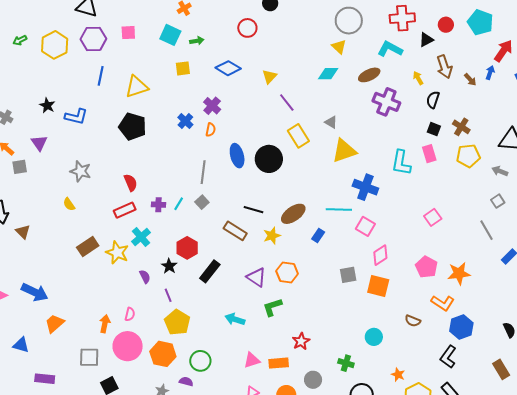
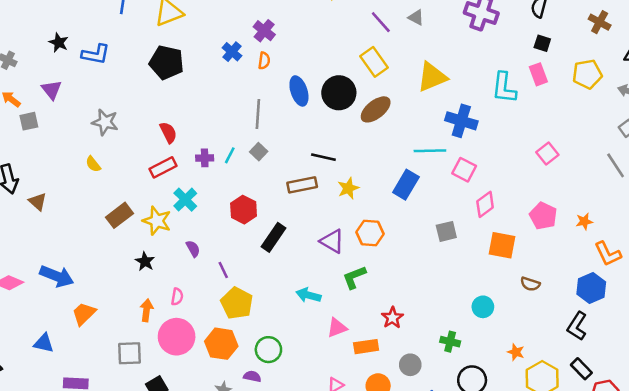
purple line: (287, 103) -> (381, 22), moved
gray triangle: (331, 122) -> (416, 18), moved
brown cross: (461, 127) -> (600, 22), moved
brown ellipse: (293, 214) -> (376, 109), moved
brown rectangle: (235, 231) -> (302, 185), turned -40
blue rectangle: (318, 236) -> (406, 185), size x1.6
black star: (169, 266) -> (145, 261), moved
orange star: (459, 273) -> (584, 221), size x0.6
orange square: (378, 286) -> (502, 245), moved
orange L-shape: (443, 303) -> (608, 254), moved, turned 35
pink triangle: (252, 360) -> (337, 328), moved

